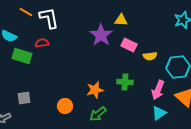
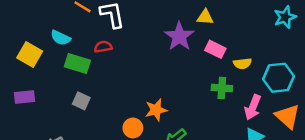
green cross: (125, 82) -> (222, 88), moved
orange star: (95, 90) -> (156, 110), moved
gray square: (24, 98) -> (81, 101), moved, turned 32

